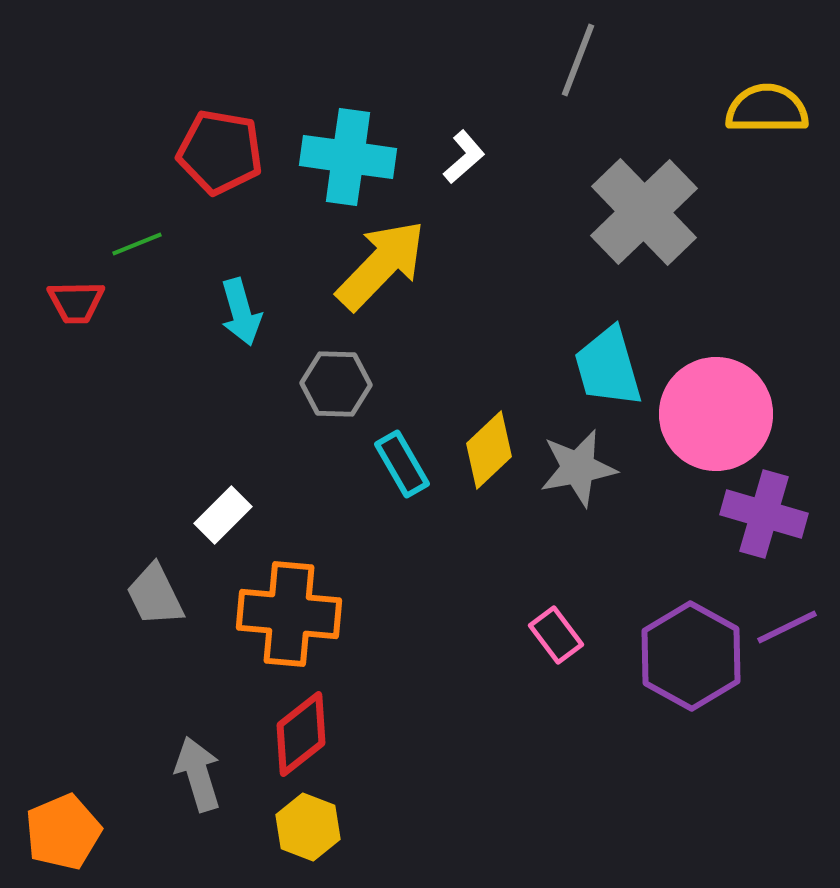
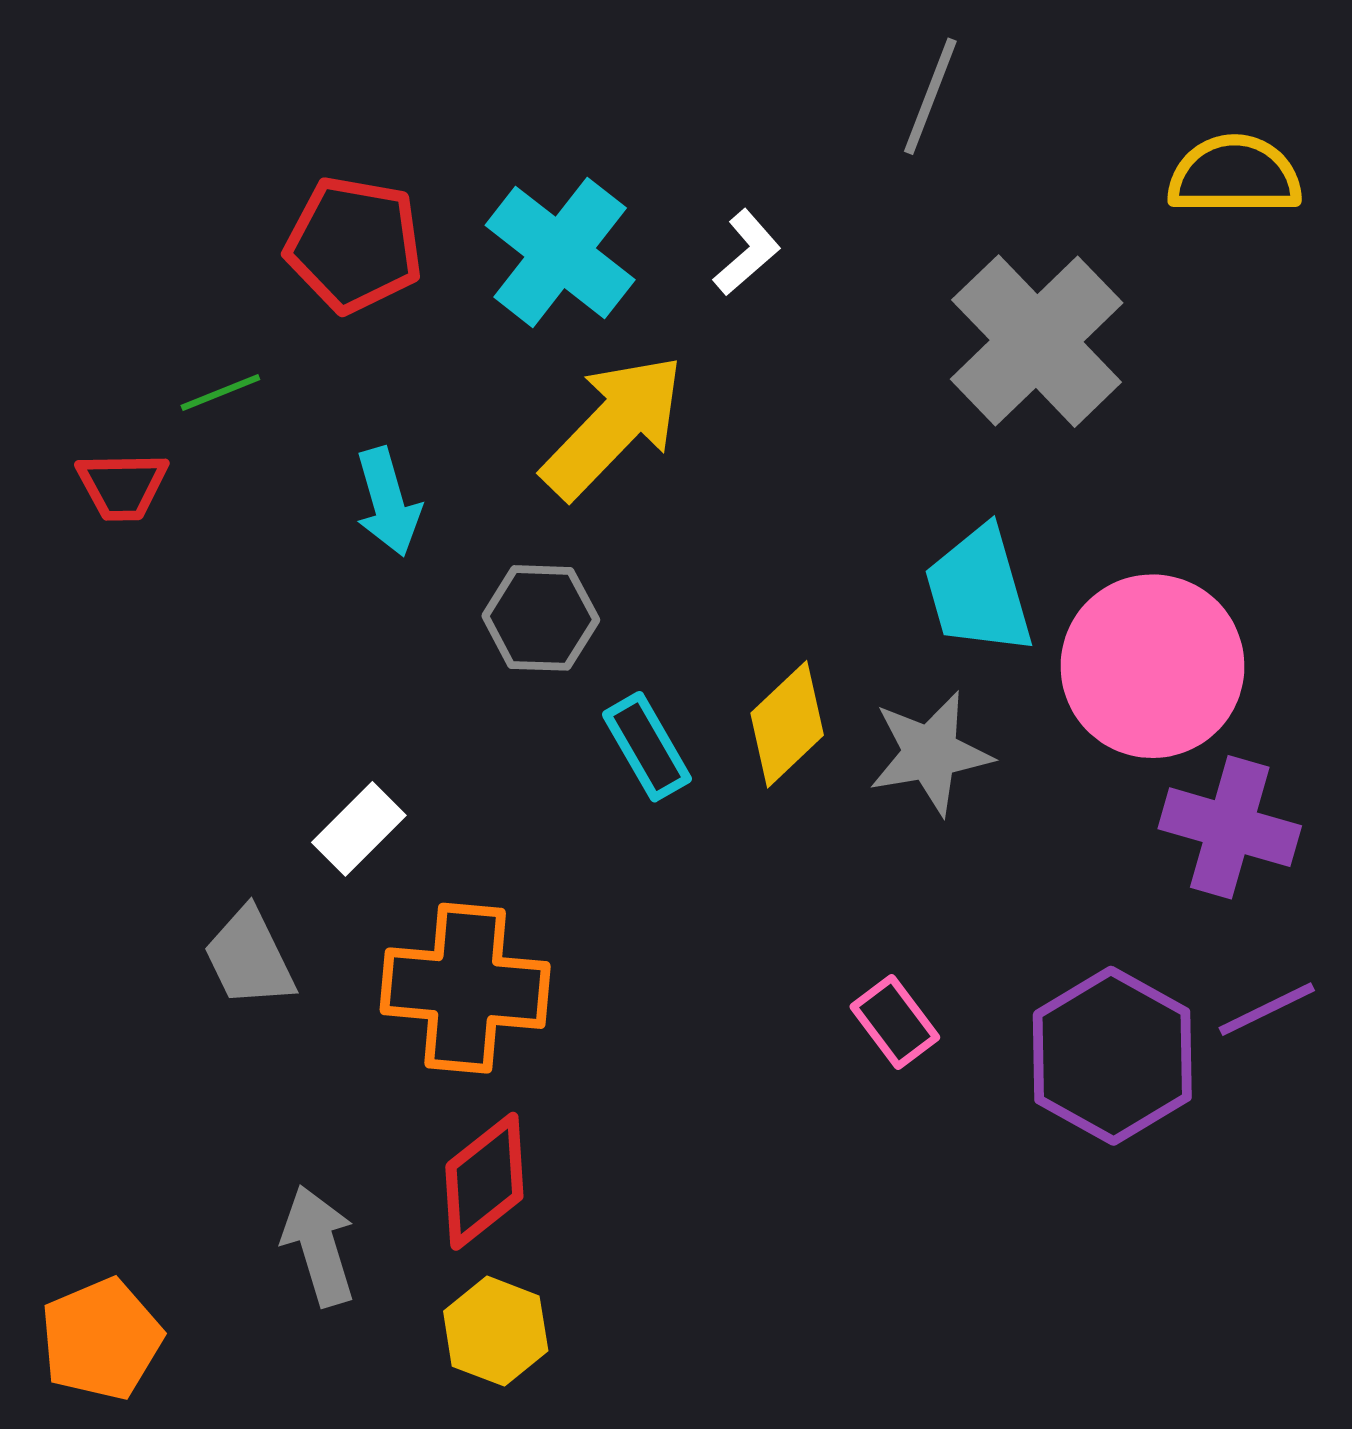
cyan cross: (348, 157) -> (560, 252), turned 30

